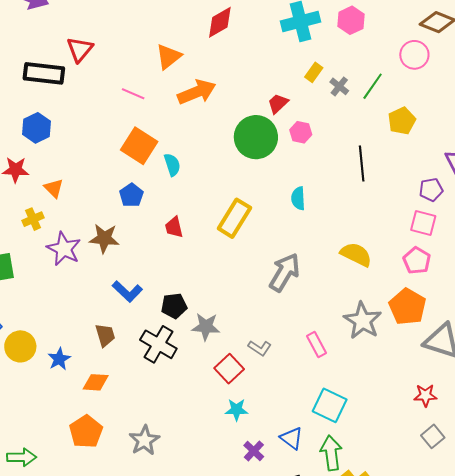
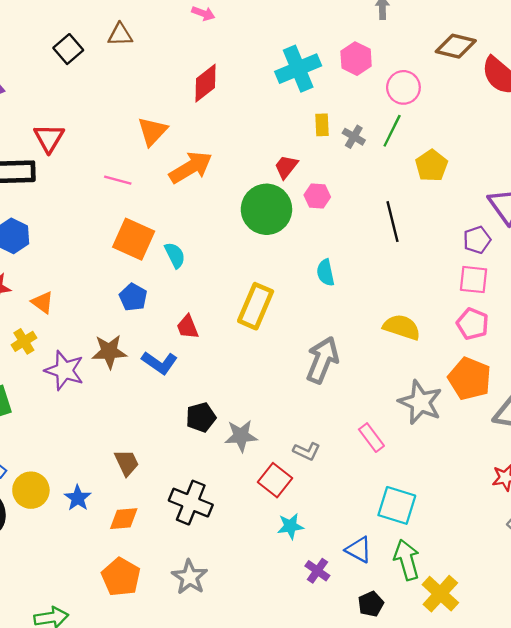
pink circle: (414, 55) -> (403, 87), moved
yellow rectangle: (314, 72) -> (322, 125), turned -30
blue L-shape: (127, 291) -> (160, 363), moved
black cross: (158, 344) -> (191, 503), moved

